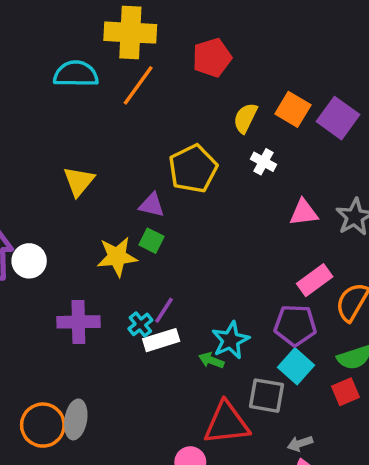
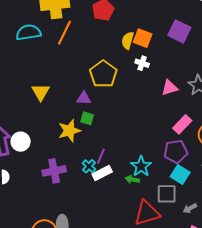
orange square: (293, 109) -> (143, 38), moved
gray arrow: (300, 444) -> (190, 208), moved

